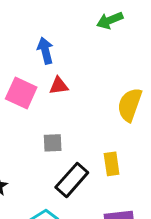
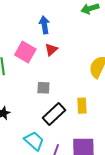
red triangle: (59, 86) -> (51, 49), turned -40

